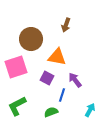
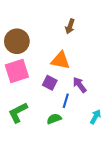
brown circle: (31, 39) -> (17, 41), moved

